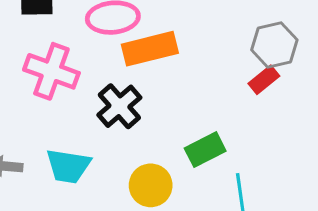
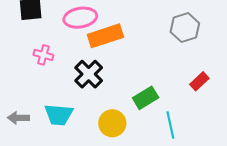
pink cross: (51, 71) -> (43, 55), size x0.6
red rectangle: (264, 80) -> (199, 81), moved

